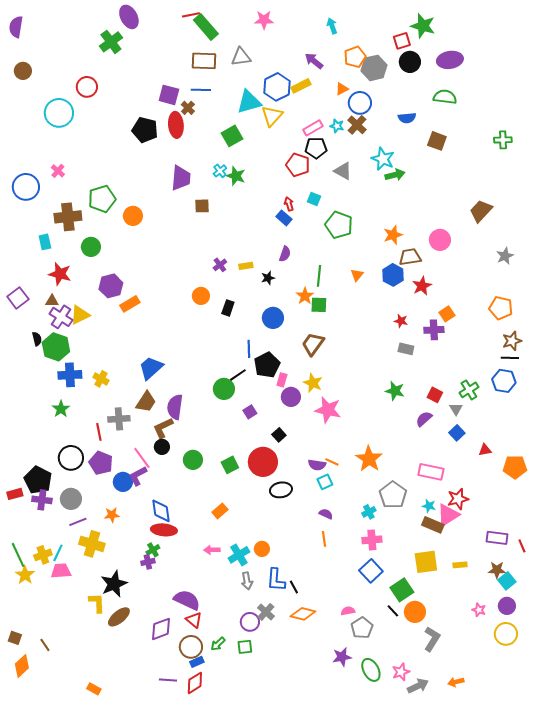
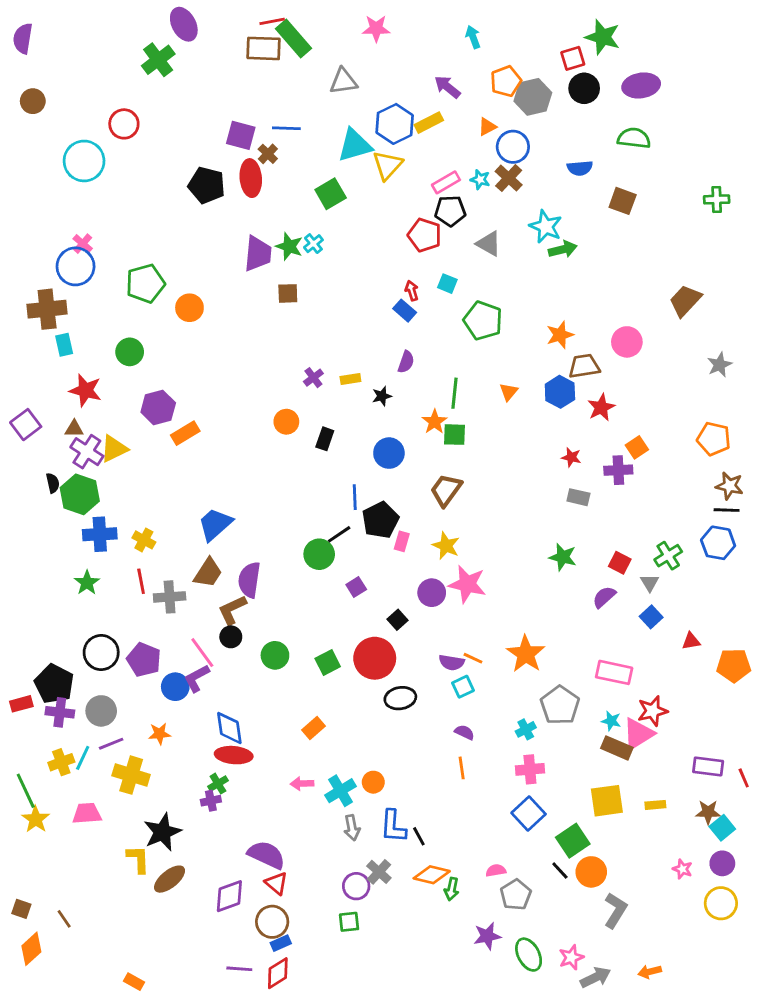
brown rectangle: (204, 61) -> (264, 48), moved
green star: (236, 176) -> (289, 246), moved
blue circle: (26, 187) -> (76, 266), moved
brown cross: (68, 217) -> (47, 309), moved
brown star: (512, 341) -> (729, 486), turned 30
purple circle: (291, 397) -> (432, 593), moved
red line: (99, 432) -> (141, 581), moved
cyan line: (58, 553) -> (83, 758), moved
yellow cross: (43, 555) -> (61, 762), moved
green arrow: (218, 644) -> (452, 889), moved, turned -35

